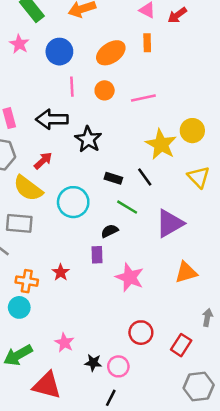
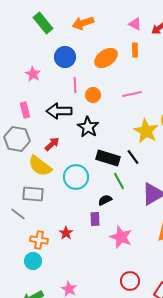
pink star: (19, 44) -> (33, 74), moved
orange circle: (105, 90) -> (93, 95), moved
black rectangle: (113, 178) -> (108, 158), size x1.6
green line: (127, 207) -> (119, 181), turned 30

